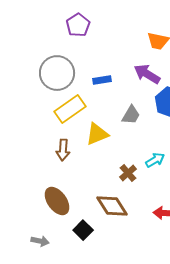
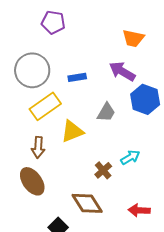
purple pentagon: (78, 25) -> (53, 22), turned -30
brown ellipse: (57, 201) -> (32, 181), moved

